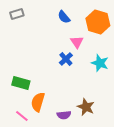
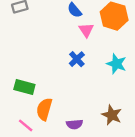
pink triangle: (77, 42) -> (86, 30), moved
brown star: (86, 107) -> (112, 115), moved

